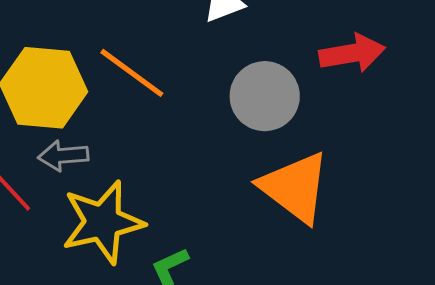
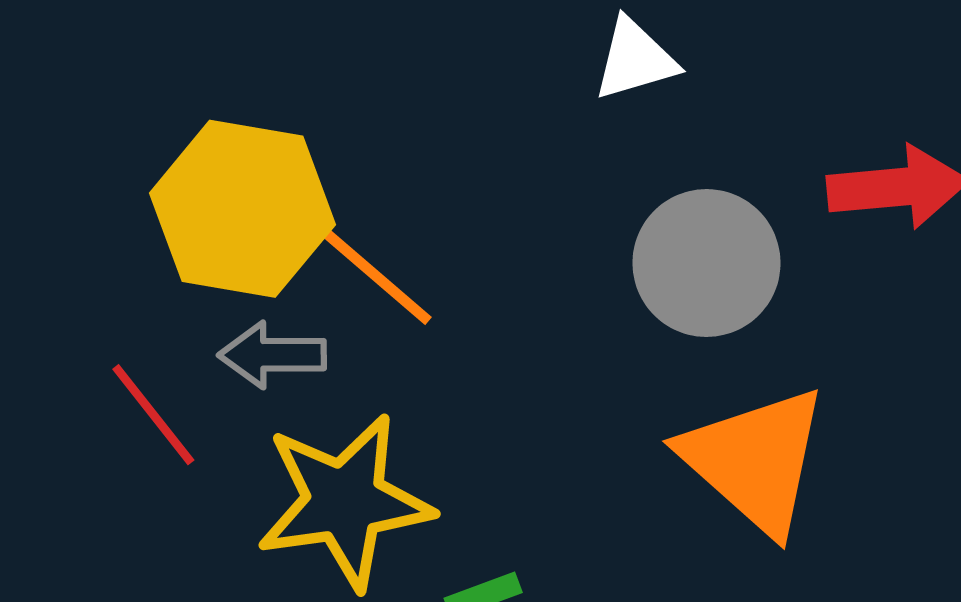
orange line: (132, 73) -> (368, 269), moved

